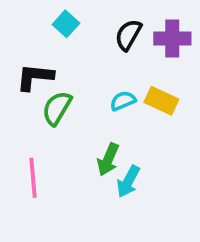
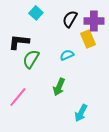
yellow rectangle: (161, 101) -> (88, 39), moved, turned 42
pink line: (33, 178) -> (18, 97), turned 45
cyan arrow: (128, 181) -> (81, 113), moved

